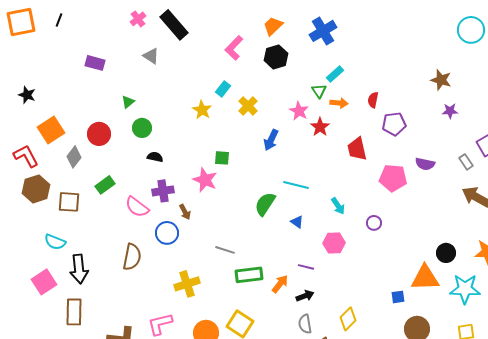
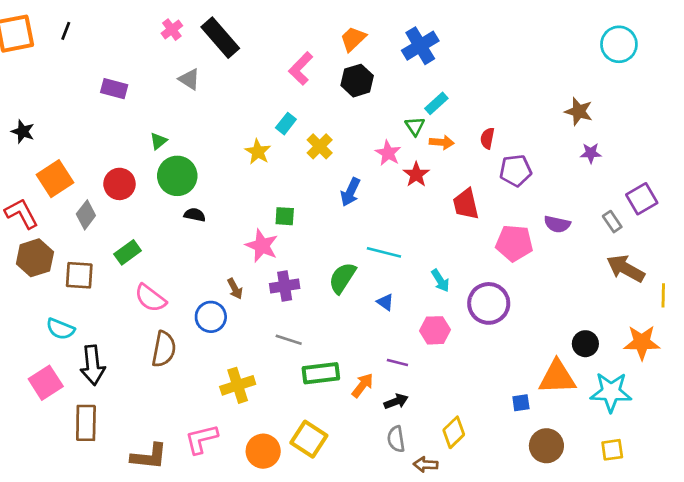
green circle: (142, 128) -> (177, 176), size x1.5
purple cross: (163, 191) -> (285, 286), moved
pink semicircle: (137, 207) -> (150, 298), moved
purple circle: (374, 223) -> (489, 303), size x2.0

